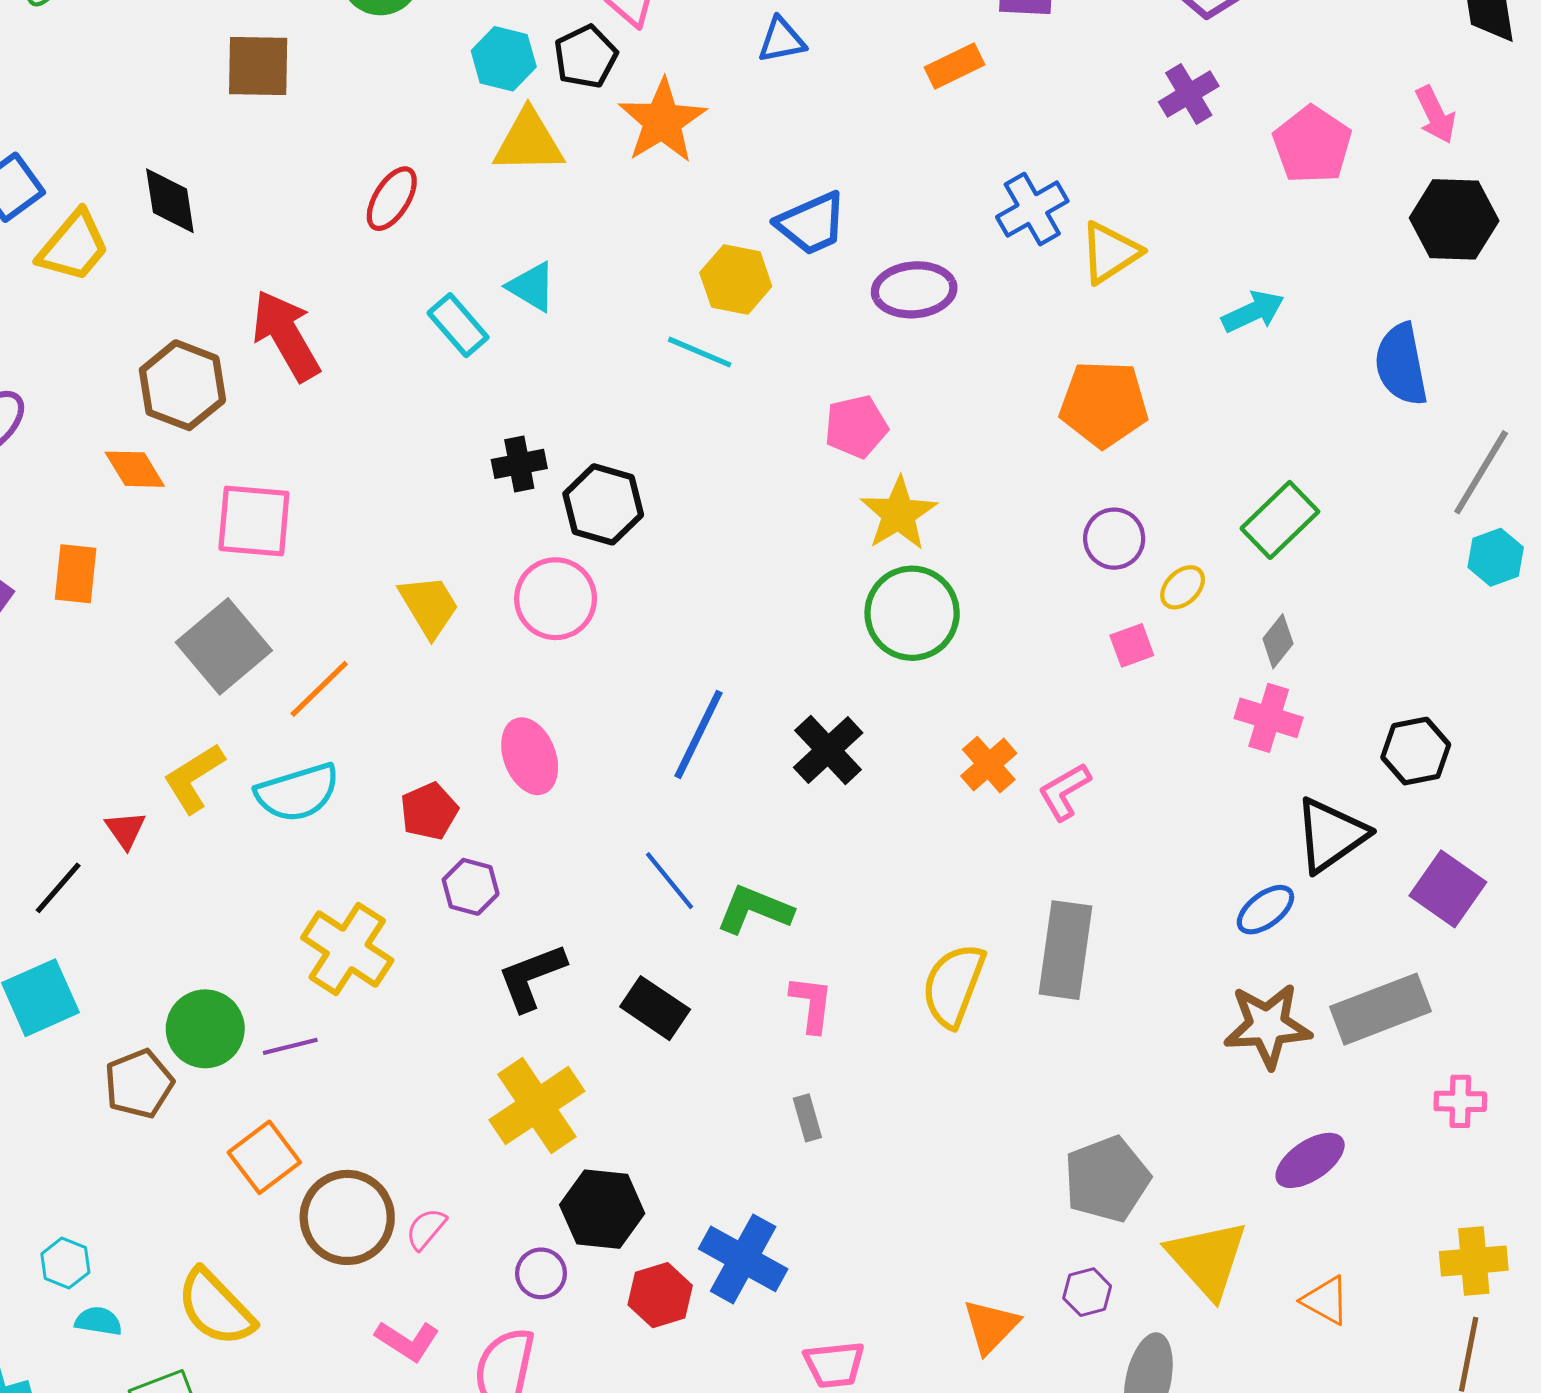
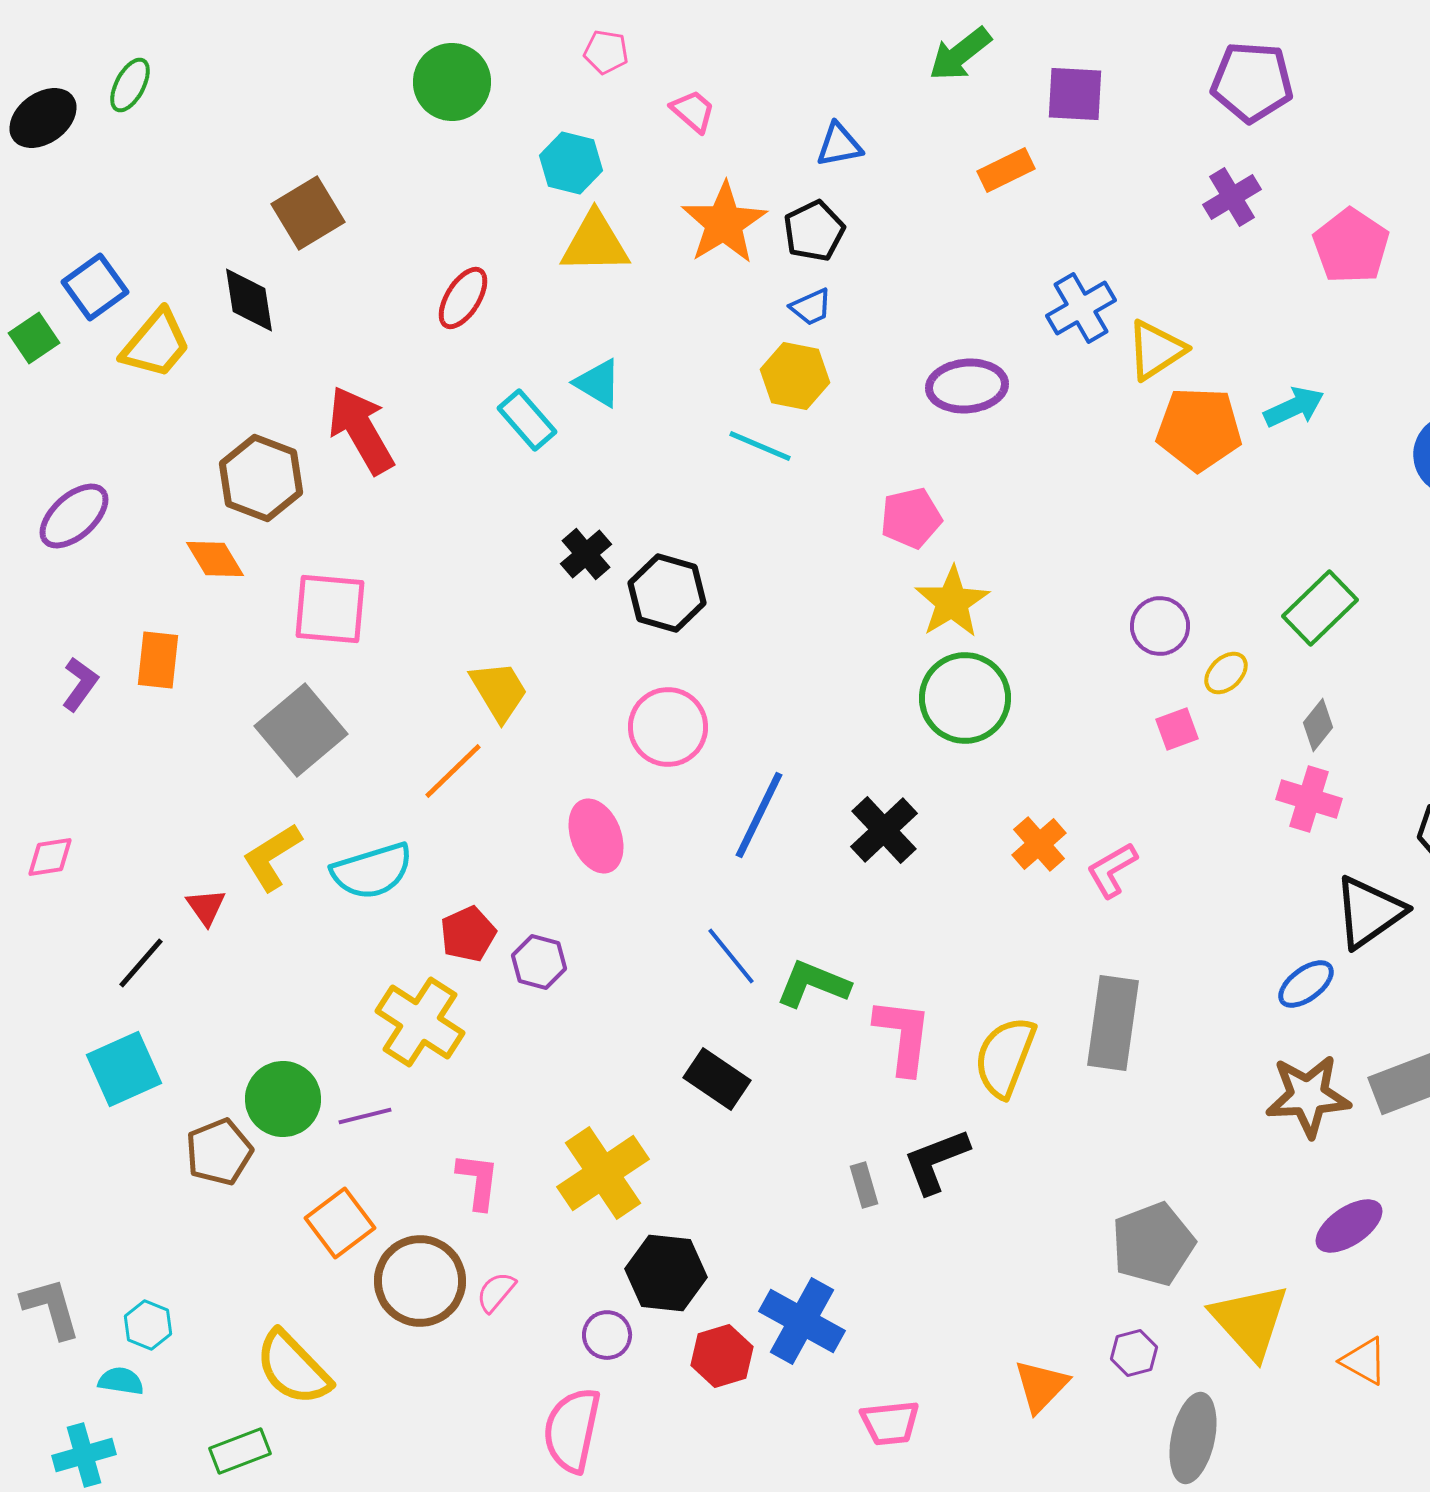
black pentagon: (586, 57) -> (814, 231), moved
brown square: (258, 66) -> (308, 213), moved, turned -32
blue trapezoid: (812, 224) -> (811, 307), moved, size x0.6
orange pentagon: (1104, 404) -> (1199, 429), moved
black cross: (519, 464) -> (586, 554), turned -30
pink circle: (556, 599) -> (668, 727), moved
orange line: (319, 689) -> (453, 771), moved
red pentagon: (429, 811) -> (468, 934), moved
black L-shape: (532, 977) -> (936, 1161), moved
pink L-shape: (812, 1004) -> (903, 1036), moved, size x1.4
cyan semicircle: (98, 1321) -> (121, 1381), moved
pink L-shape: (407, 1341) -> (478, 1181), moved, turned -116

